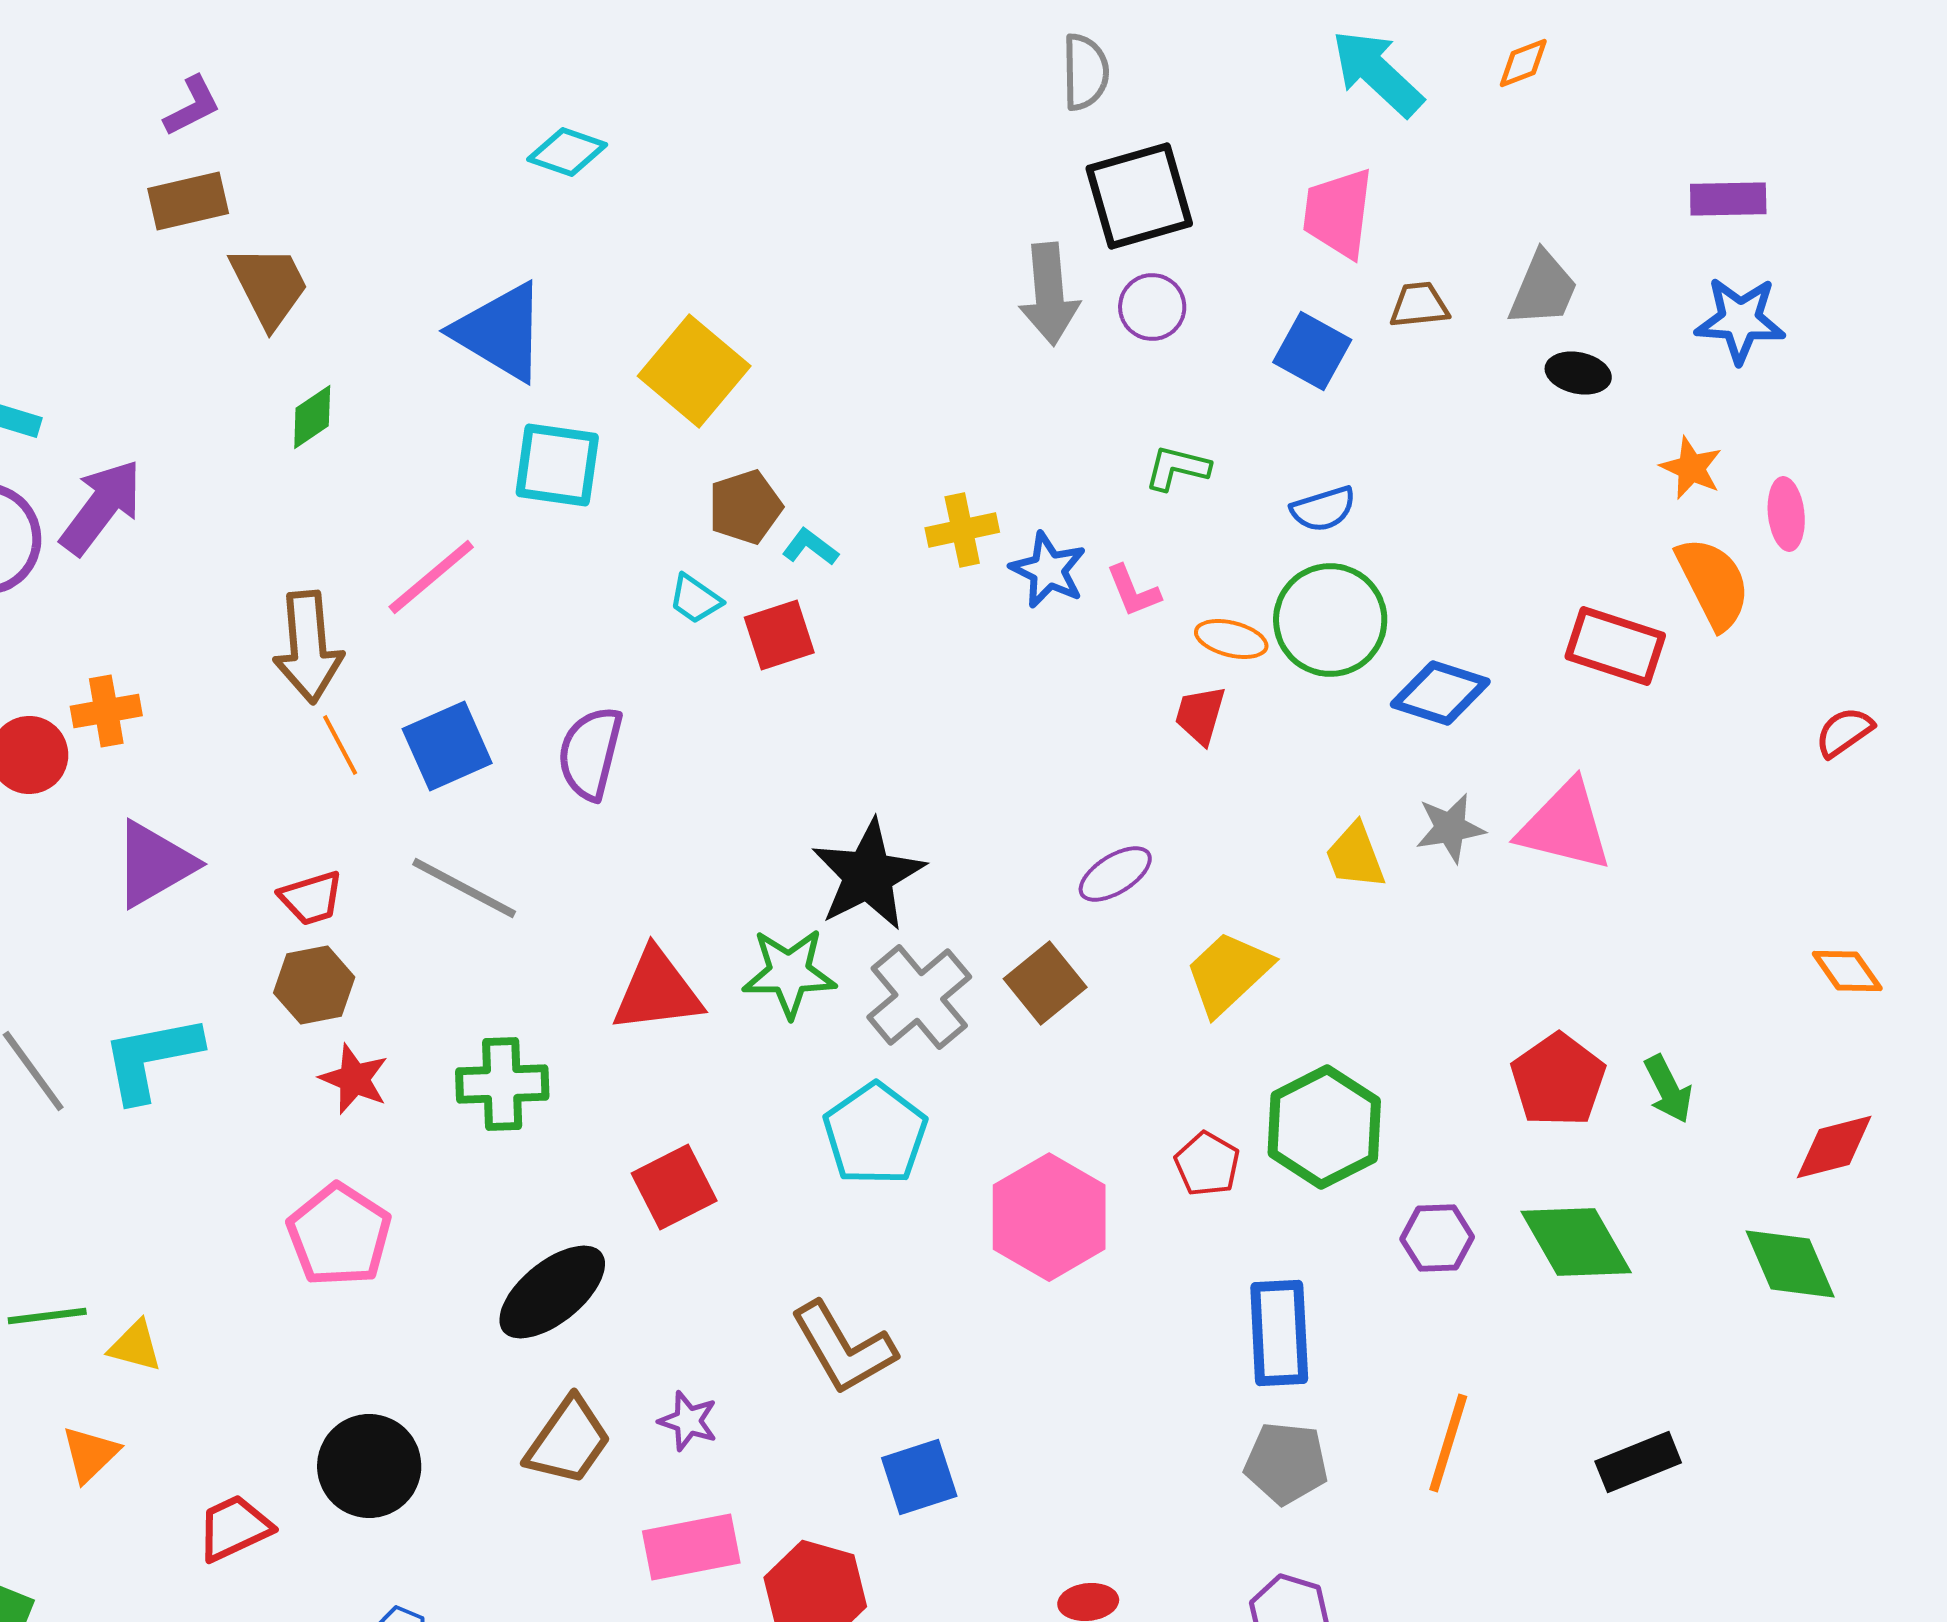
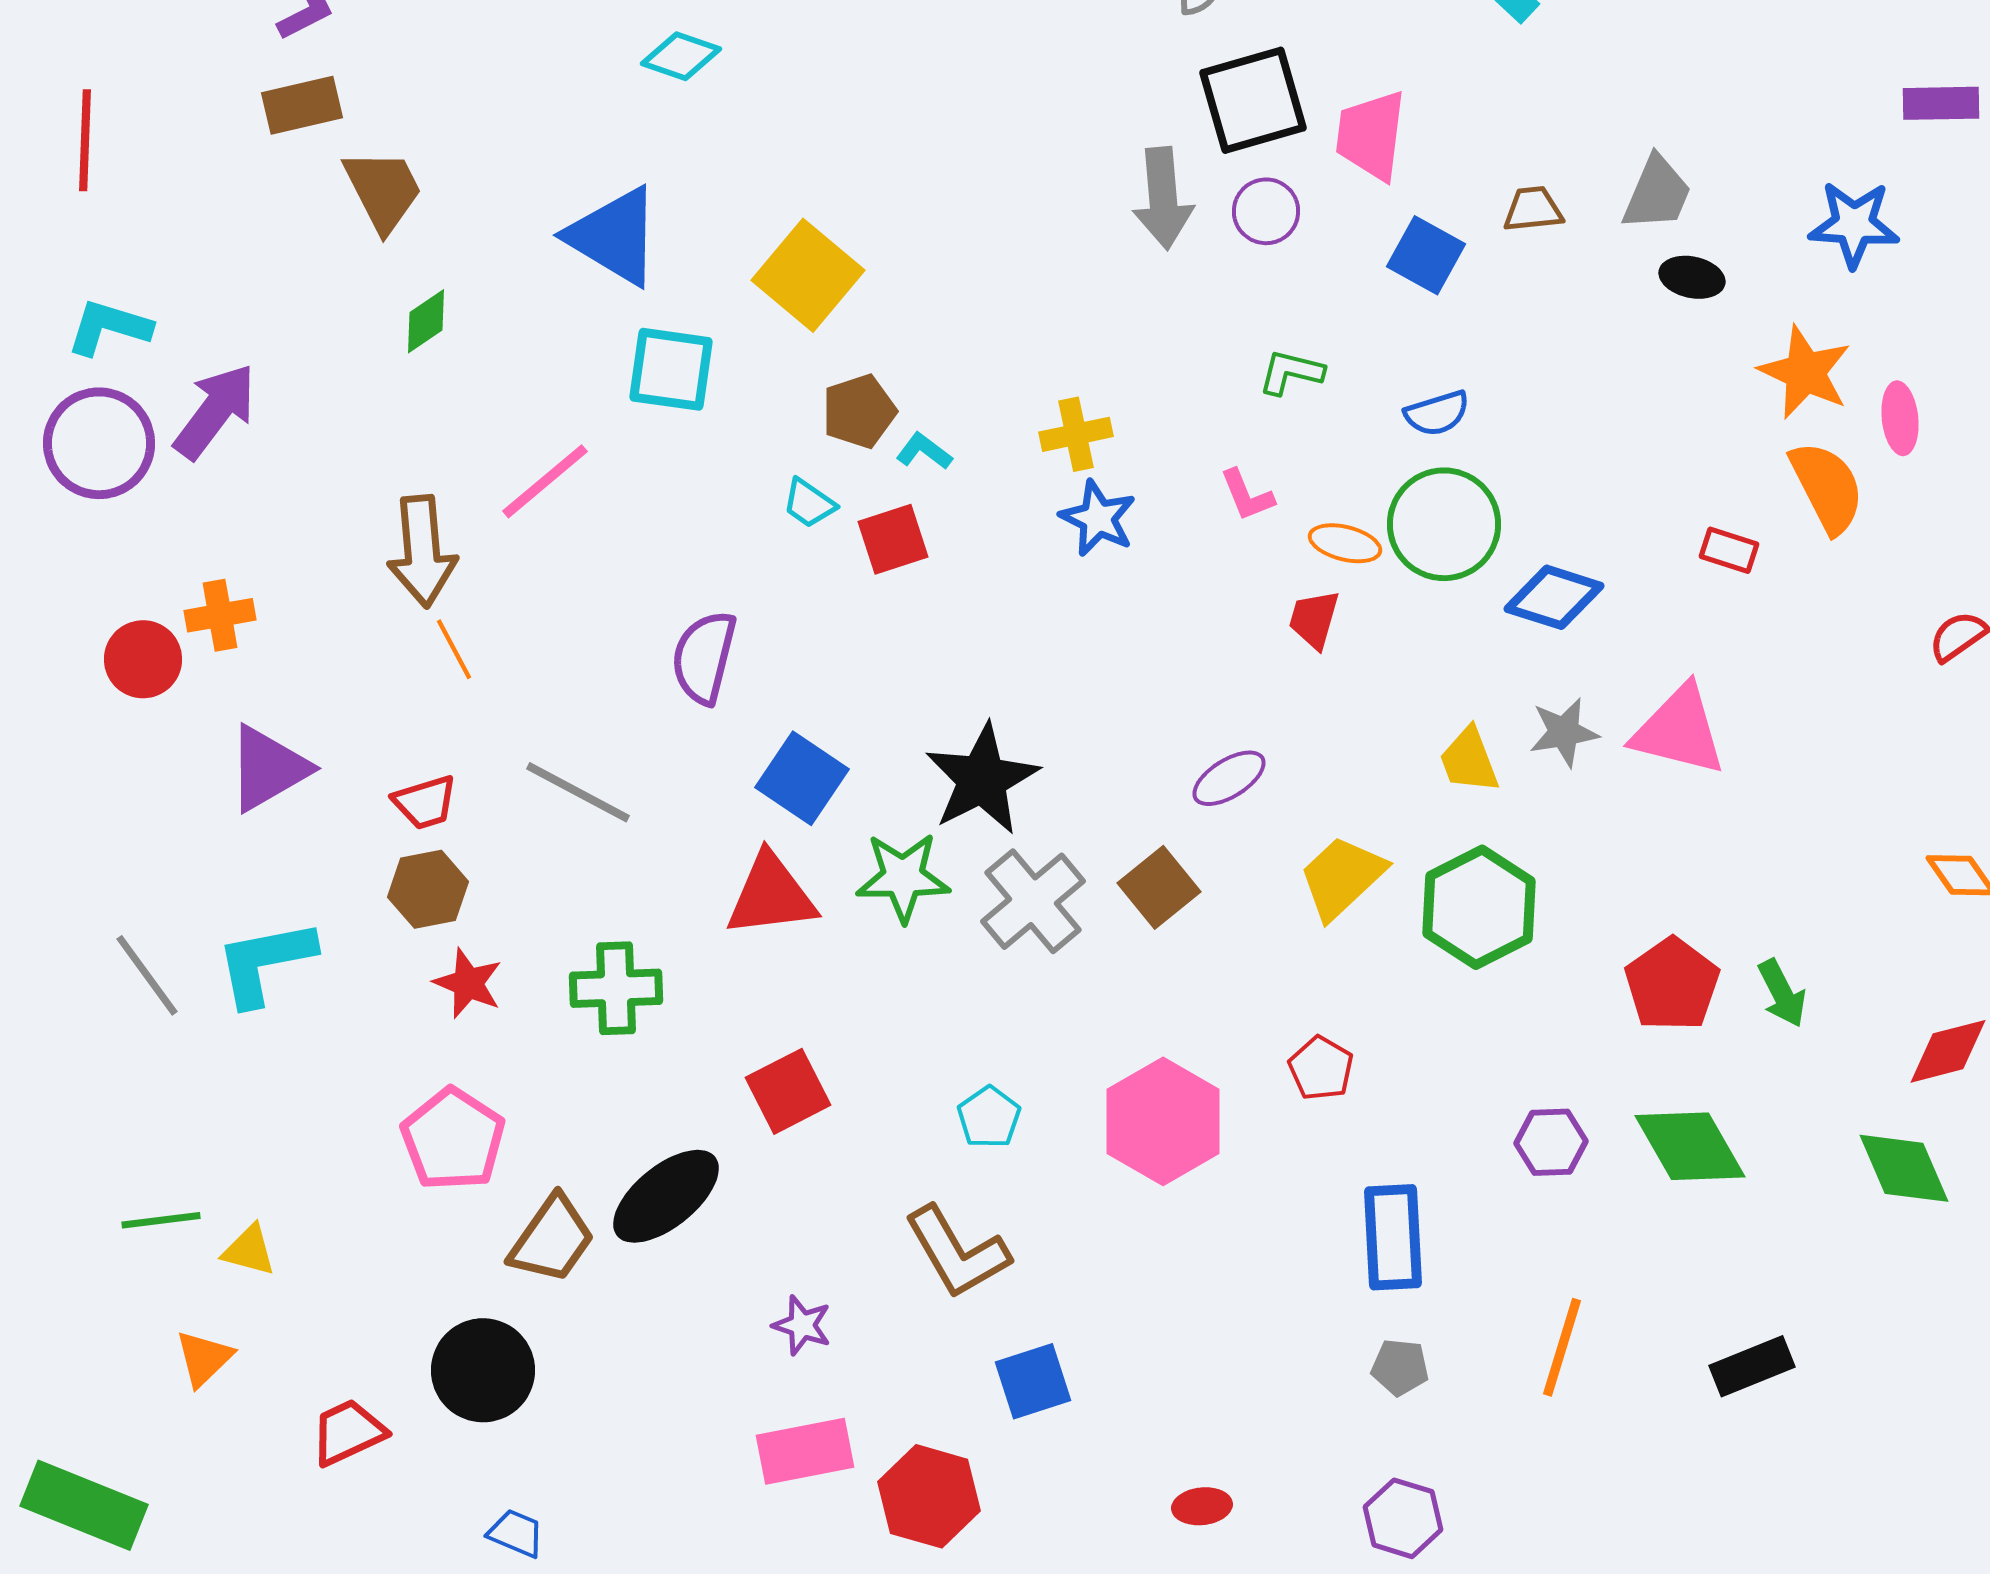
purple rectangle: (1728, 199) -> (1941, 103), moved
pink trapezoid: (1338, 213) -> (1371, 135), moved
orange star: (1691, 468) -> (1805, 372), size x1.5
blue star: (1048, 570) -> (1098, 518), moved
red rectangle: (1615, 646) -> (1729, 550), size x0.6
blue square: (447, 746) -> (802, 778), moved, turned -32
green hexagon: (1324, 1127) -> (1479, 907), moved
cyan pentagon: (875, 1134) -> (989, 1117), moved, size x0.6
brown trapezoid: (568, 1441) -> (552, 1239), moved
gray pentagon: (1286, 1463) -> (1400, 1367), size x0.7

